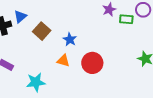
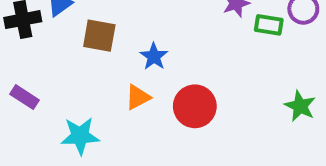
brown square: (42, 31) -> (99, 36), turned -36
orange triangle: (63, 61) -> (138, 97), turned -48

